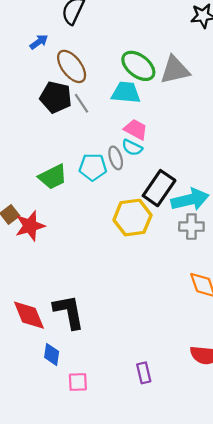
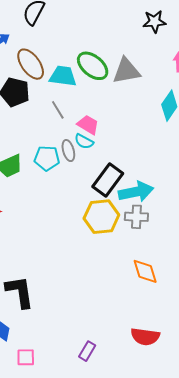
cyan trapezoid: (126, 93) -> (63, 76), moved
gray line: (81, 103) -> (58, 110), moved
yellow hexagon: (132, 218) -> (101, 217), moved
purple rectangle: (144, 373) -> (87, 351), turned 42

